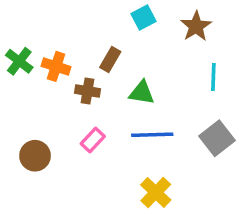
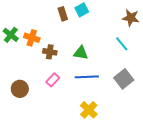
brown star: (196, 26) -> (131, 18), moved, turned -30
brown rectangle: (110, 59) -> (63, 14), moved, turned -48
cyan line: (213, 77) -> (122, 44), turned -42

